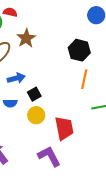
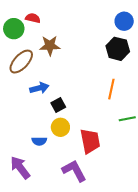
brown star: (26, 38) -> (50, 46), turned 30
black hexagon: (79, 50) -> (118, 49), moved
blue semicircle: (10, 103) -> (39, 141), moved

